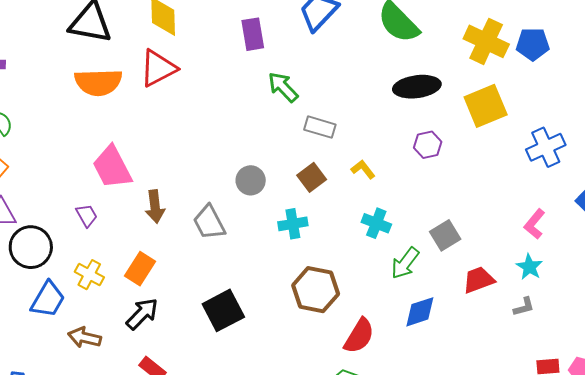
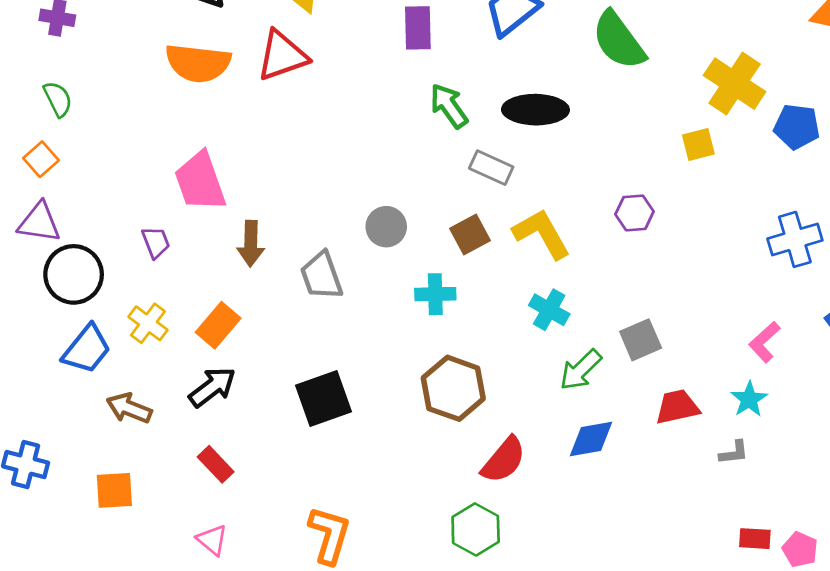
blue pentagon: (533, 44) -> (797, 127), moved
black ellipse: (417, 87) -> (535, 110), moved
yellow square: (486, 106) -> (698, 144), moved, size x0.6
yellow L-shape: (363, 169) -> (542, 234), size x1.8

